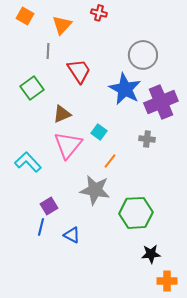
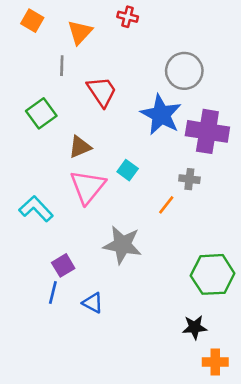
purple cross: (161, 102) -> (207, 131), turned 32
orange line: (110, 161) -> (166, 205), moved
green hexagon: (136, 213) -> (213, 274), moved

